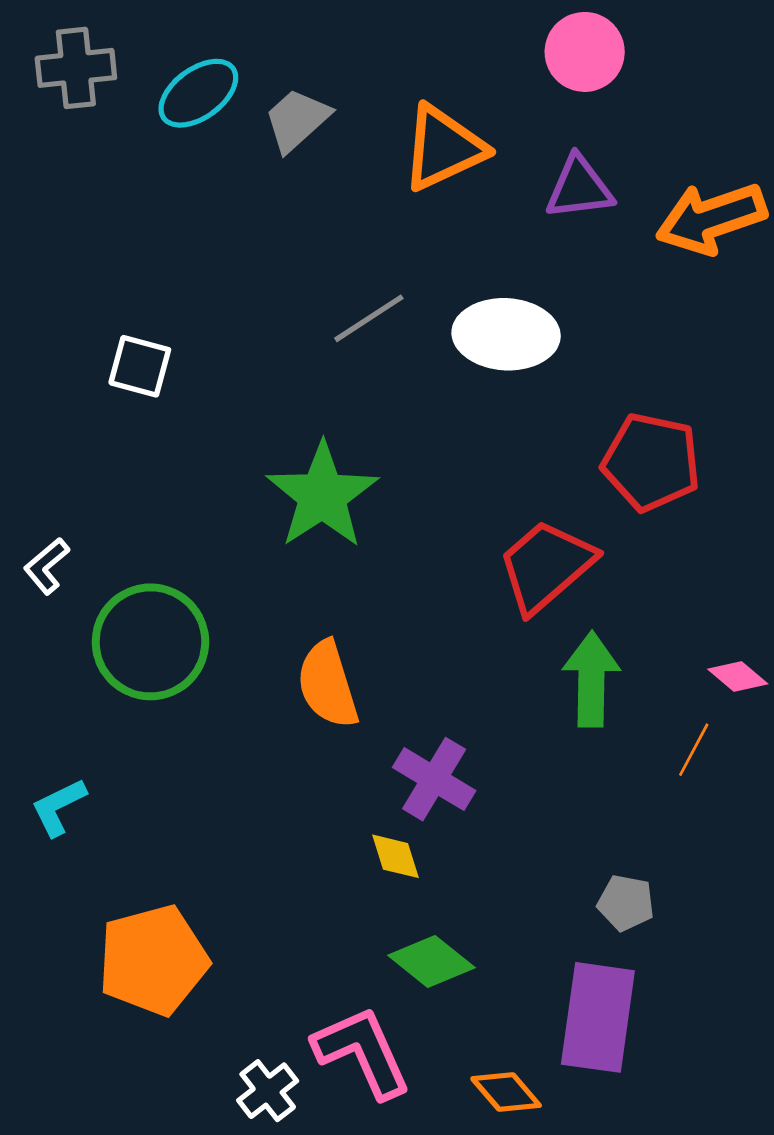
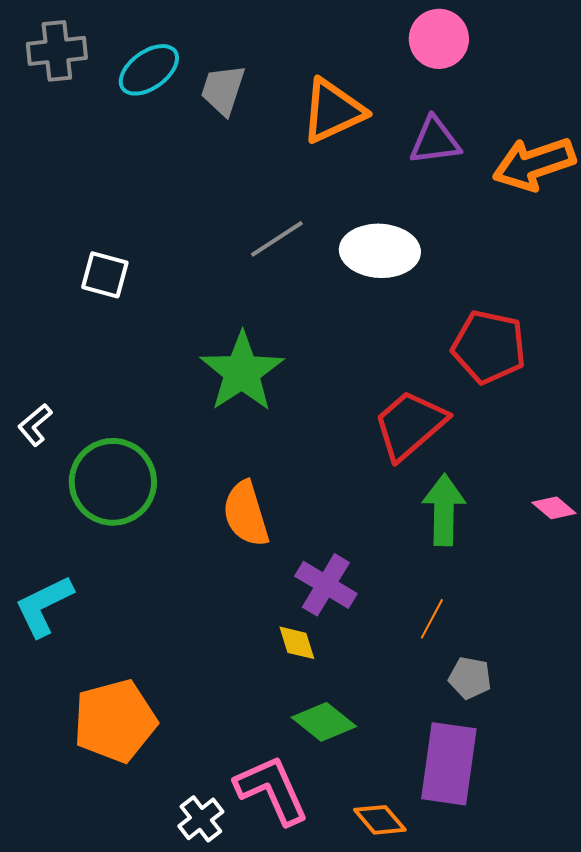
gray trapezoid: (297, 120) -> (223, 90), turned -30
orange line: (694, 750) -> (432, 619), moved
cyan L-shape: (59, 807) -> (44, 606), size x1.4

